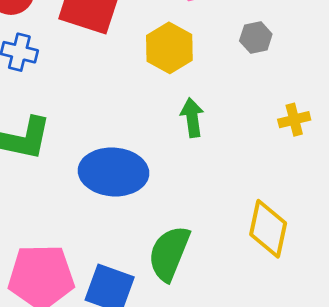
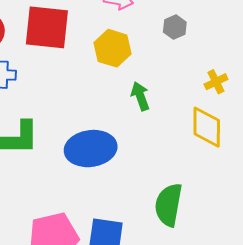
yellow diamond: (268, 229) -> (207, 127), moved
green semicircle: (169, 253) -> (169, 205), moved

